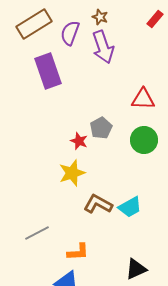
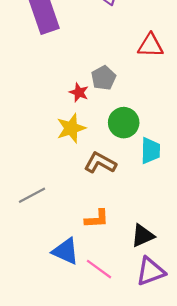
green circle: (144, 140) -> (124, 123), moved
cyan trapezoid: (130, 207) -> (150, 151), moved, turned -60
orange L-shape: (78, 252) -> (97, 219), moved

